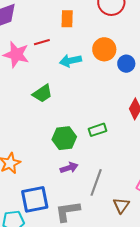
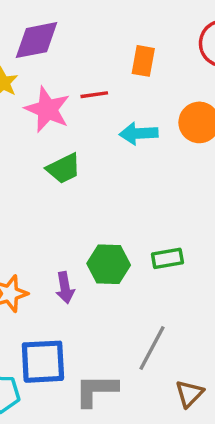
green trapezoid: (42, 94) -> (64, 168), moved
purple arrow: (69, 168) -> (65, 288), moved, turned 90

